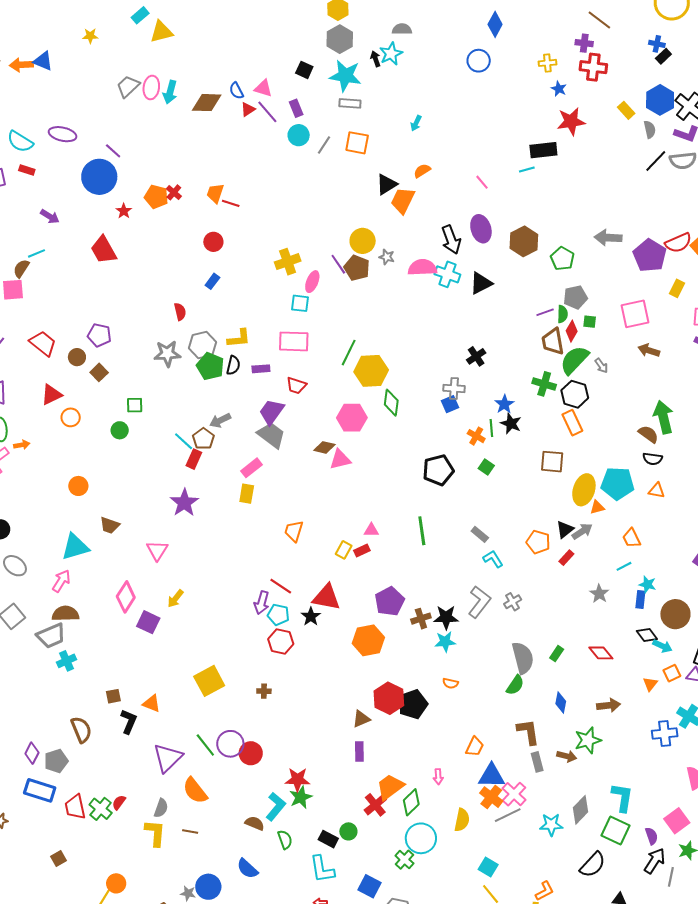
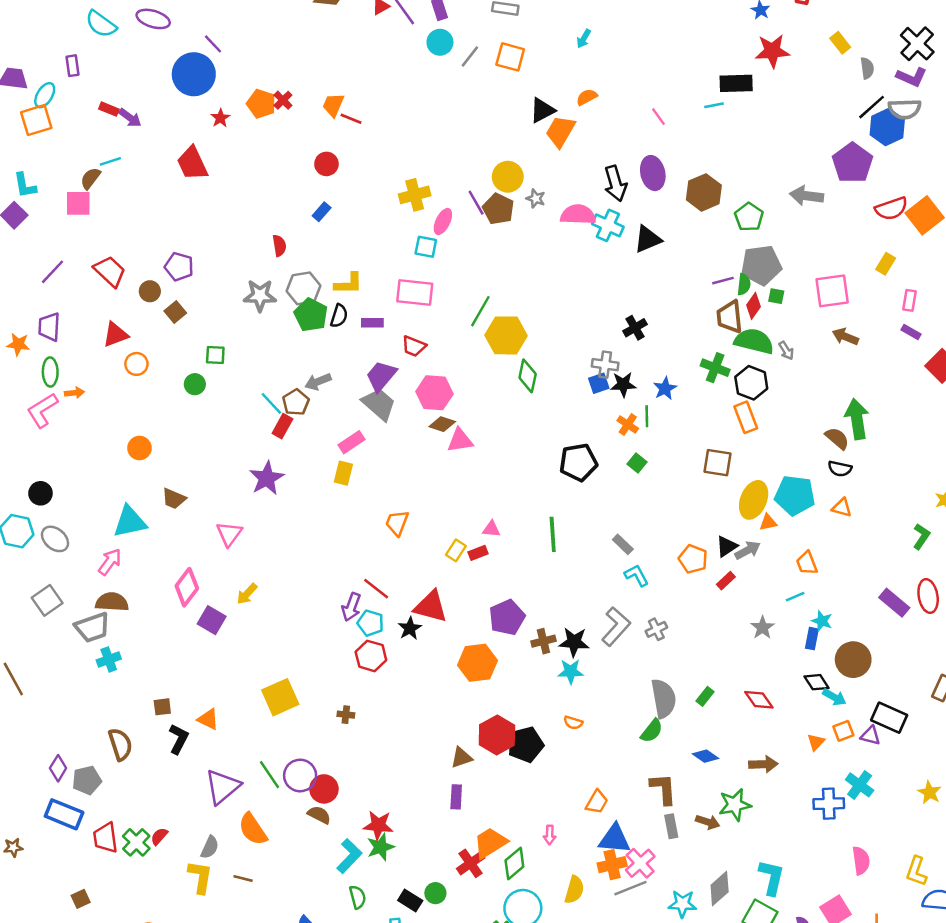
blue hexagon: (660, 100) -> (887, 127), moved
red rectangle: (27, 170) -> (109, 109), moved
purple pentagon: (650, 256) -> (852, 163), moved
gray pentagon: (575, 297) -> (761, 265), size x1.4
green semicircle: (574, 360) -> (754, 341), turned 56
pink hexagon: (352, 418) -> (434, 393), moved
black star: (511, 424) -> (623, 384), moved, turned -30
blue diamond: (561, 702) -> (706, 756), turned -70
orange cross: (491, 797) -> (612, 865), turned 35
brown semicircle: (255, 823) -> (319, 815), moved

